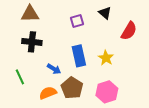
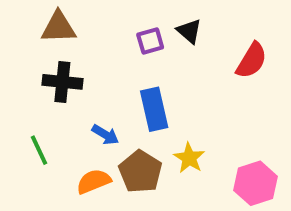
black triangle: (105, 13) -> (189, 31), moved
yellow star: (106, 58) -> (189, 158), moved
pink hexagon: (107, 92) -> (255, 183), moved

